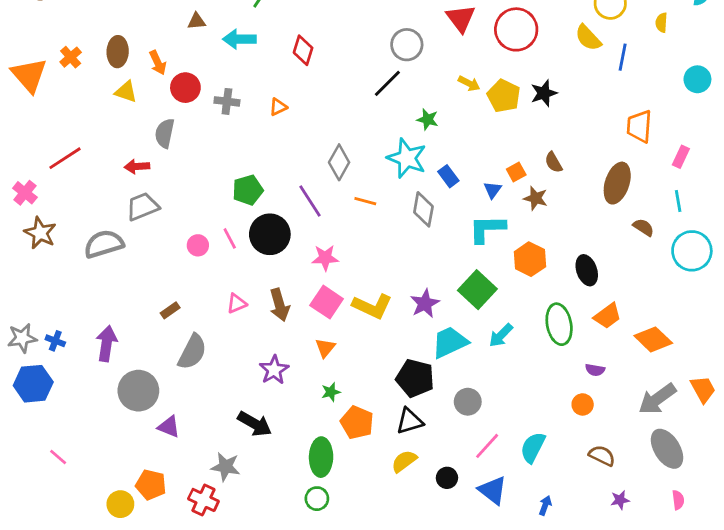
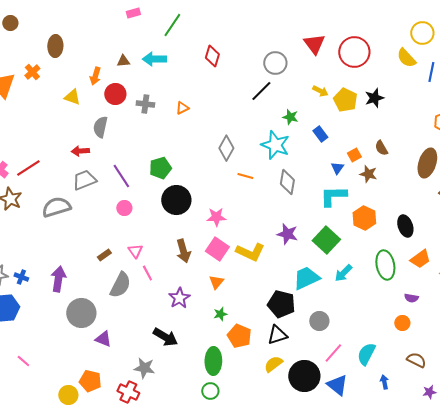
brown triangle: (196, 21) -> (123, 61), moved
red diamond: (303, 50) -> (212, 56), moved
brown ellipse: (118, 52) -> (55, 46), moved
orange arrow: (158, 63) -> (95, 76), turned 42
red line: (65, 158) -> (28, 168), moved
blue rectangle: (448, 176) -> (320, 134), moved
purple line: (310, 201) -> (121, 176), moved
pink line: (230, 238) -> (147, 273), moved
pink triangle: (237, 303) -> (135, 251), moved, turned -42
purple star: (425, 303) -> (287, 234), moved, turned -30
black circle: (447, 478) -> (304, 376), size x2.0
blue arrow: (545, 505) -> (384, 382), moved, turned -32

